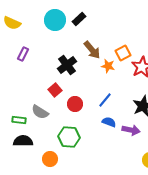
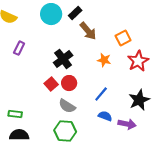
brown arrow: (92, 50) -> (88, 31), moved
orange square: (123, 53) -> (123, 38), moved
red circle: (75, 104) -> (69, 83), moved
gray semicircle: (40, 112) -> (67, 106), moved

